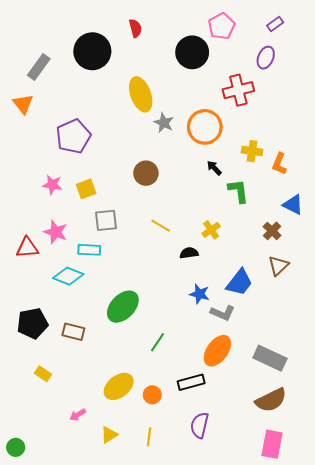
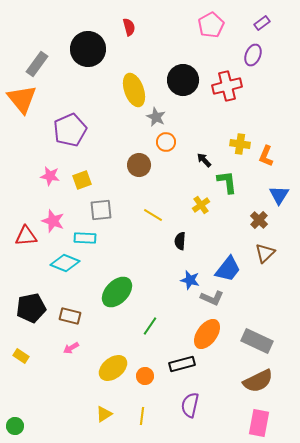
black circle: (192, 52) -> (183, 80), moved
orange triangle: (23, 104) -> (22, 99), size x1.5
orange circle: (205, 127) -> (166, 142), moved, size x0.6
blue triangle: (293, 205) -> (279, 195), turned 35
yellow cross: (211, 230) -> (201, 205), moved
black semicircle: (189, 253) -> (180, 241), turned -78
yellow rectangle: (43, 374) -> (21, 356), moved
pink arrow: (78, 415) -> (71, 348), moved

